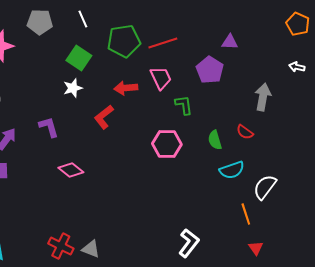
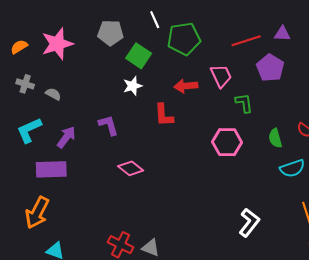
white line: (83, 19) -> (155, 20), moved
gray pentagon: (40, 22) -> (111, 33), moved
purple triangle: (230, 42) -> (282, 34), moved
red line: (163, 43) -> (246, 41), moved
red L-shape: (104, 117) -> (164, 115), turned -55
white L-shape: (189, 243) -> (249, 223), moved

